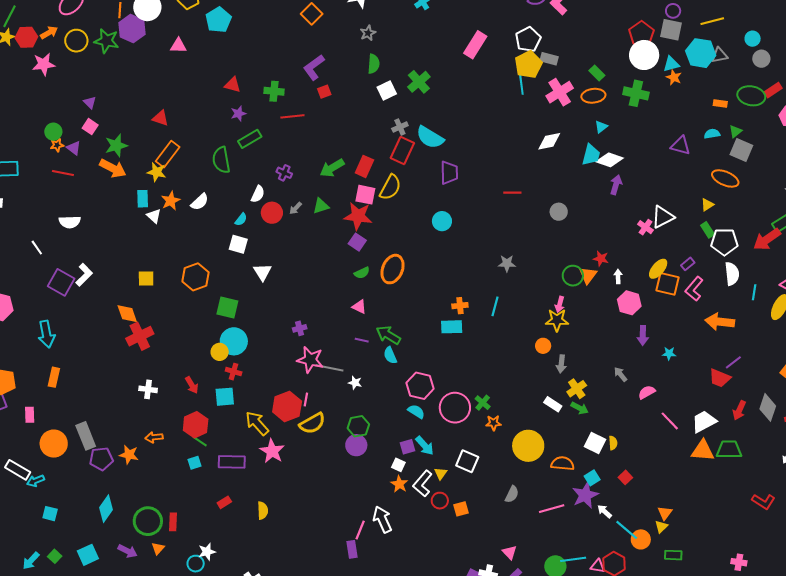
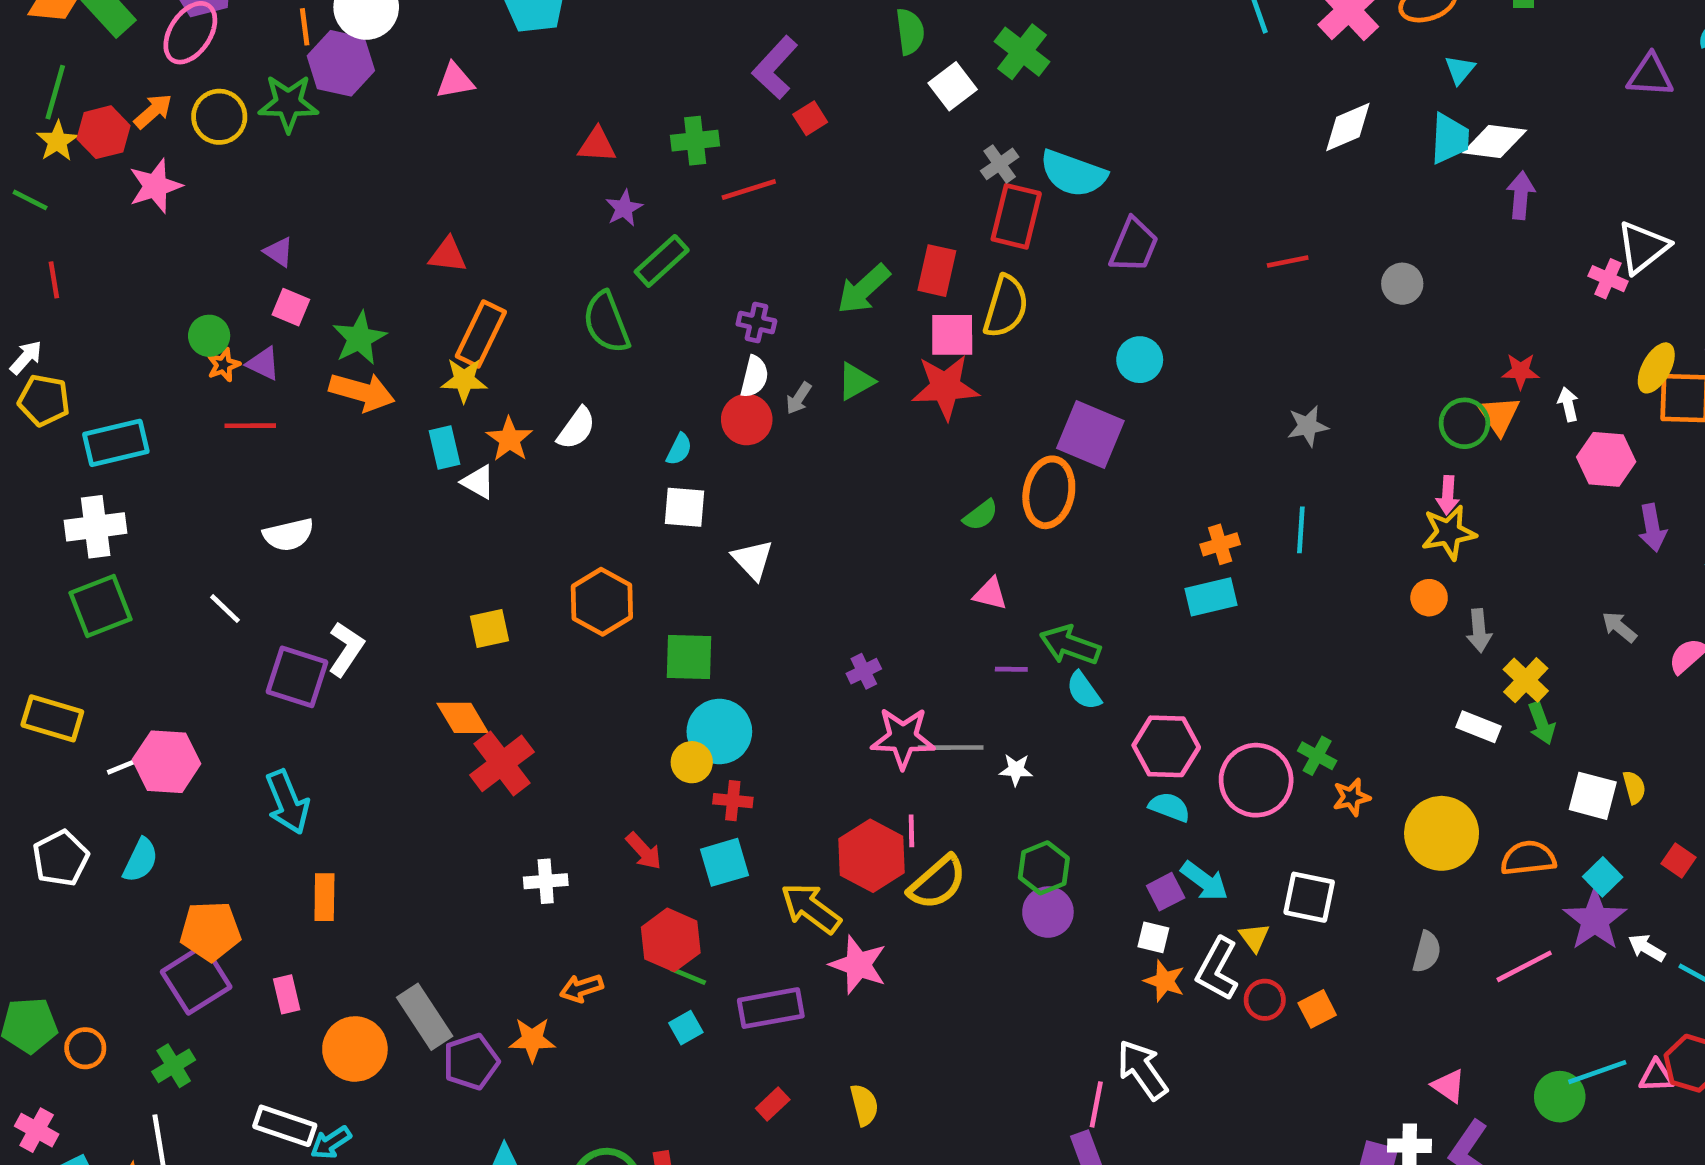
purple trapezoid: (449, 173) -> (1134, 245), turned 35
white semicircle: (258, 194) -> (754, 377), moved
purple square: (357, 242) -> (1090, 435), moved, size x1.6
green arrow: (580, 408) -> (1541, 723), turned 54

